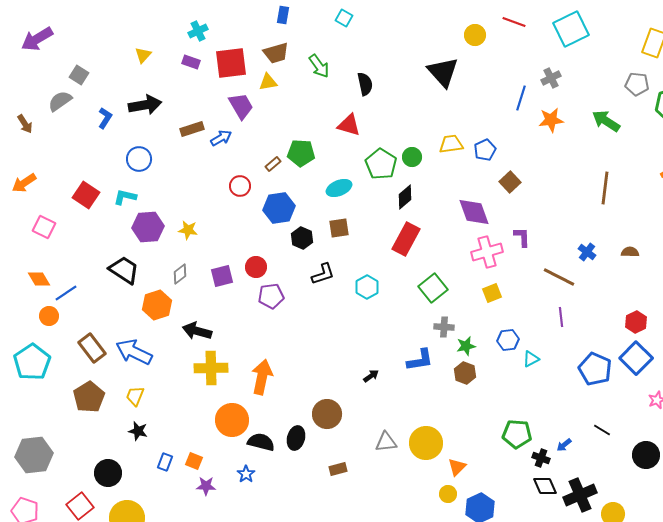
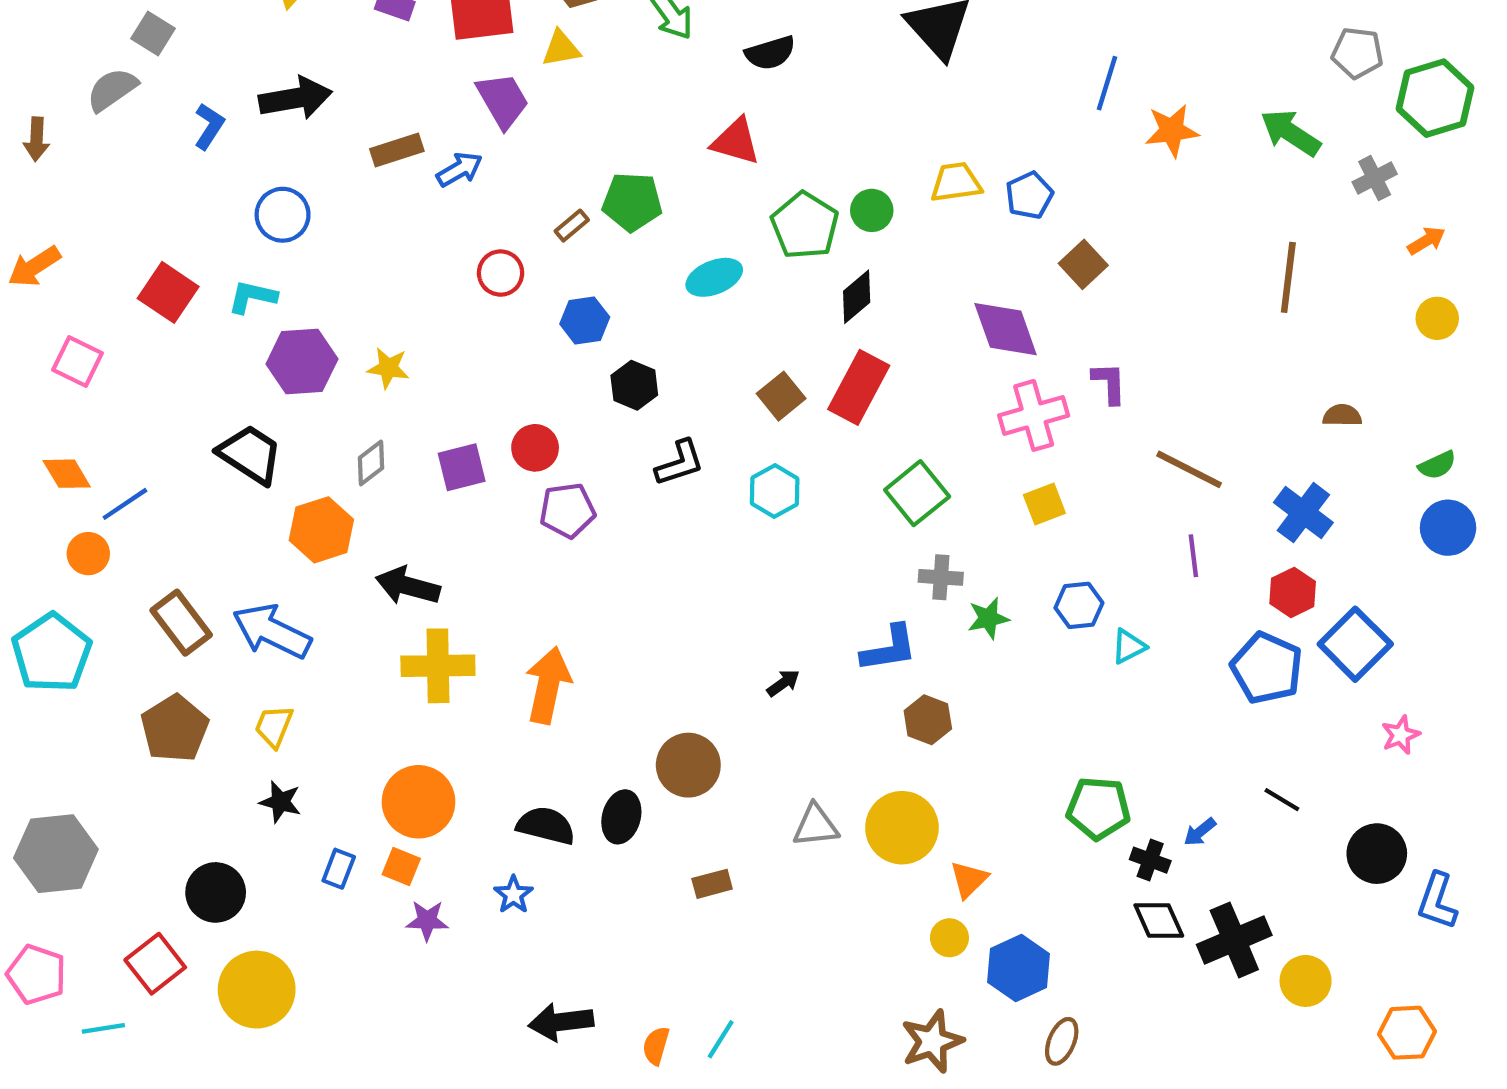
gray cross: (551, 78) -> (1375, 178), moved
black semicircle: (365, 84) -> (770, 53), turned 85
brown arrow: (25, 124) -> (36, 139), turned 36
blue hexagon: (279, 208) -> (585, 320), size x0.7
brown square: (339, 228) -> (781, 396), moved, turned -30
blue cross: (587, 252) -> (1303, 513), moved, size x1.5
red hexagon: (636, 322) -> (1293, 592), moved
brown hexagon: (465, 373) -> (928, 720), moved
orange circle: (232, 420) -> (419, 802), moved

